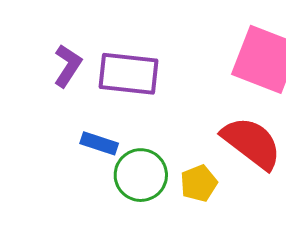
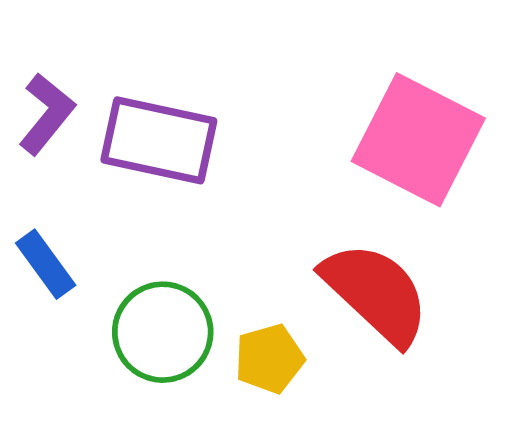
blue rectangle: (99, 143) -> (46, 264), moved, turned 30

